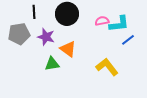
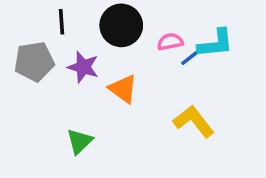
pink semicircle: (102, 21) -> (170, 42), moved
blue line: (128, 40) -> (192, 56), moved
green triangle: (52, 64) -> (80, 141), moved, turned -35

